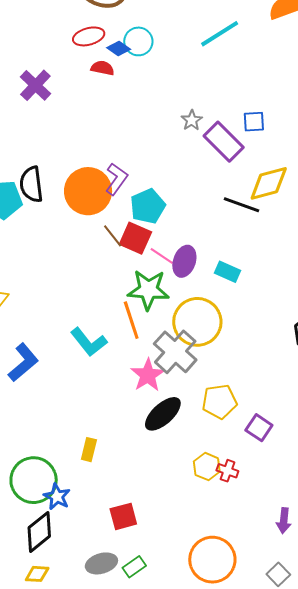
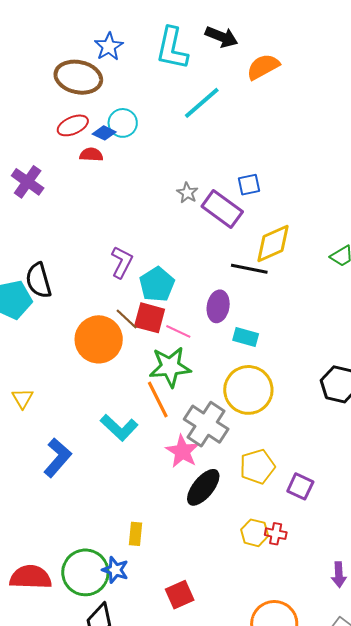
orange circle: (88, 191) -> (99, 339), moved
purple ellipse: (184, 261) -> (218, 306), moved
yellow circle: (197, 322) -> (248, 390), moved
blue star: (57, 497) -> (115, 570), moved

